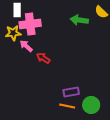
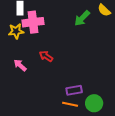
green arrow: (79, 20) -> (82, 18), turned -54
pink arrow: (26, 46) -> (20, 65), moved

